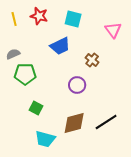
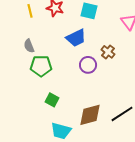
gray semicircle: (13, 54) -> (29, 46), turned -88
purple circle: (77, 85) -> (88, 65), moved

